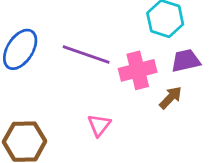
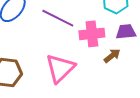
pink triangle: (99, 125) -> (60, 68), size x1.8

